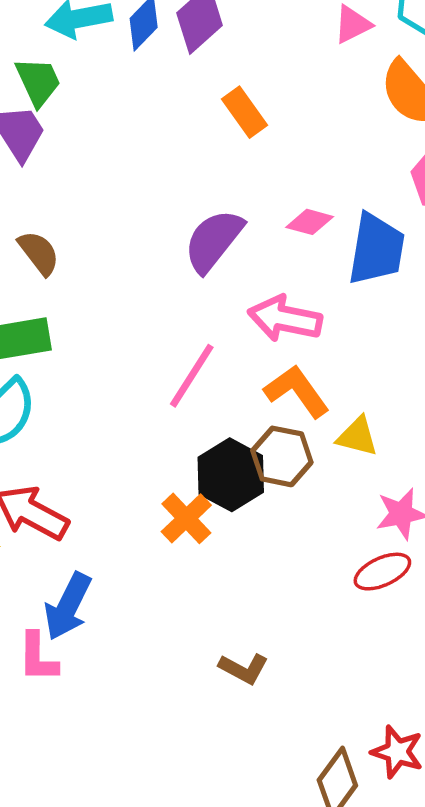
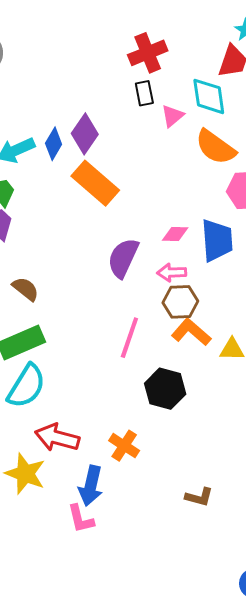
orange rectangle: (245, 112) -> (95, 183), moved, size x1.6
pink arrow: (285, 319) -> (172, 273), moved, size x0.7
brown hexagon: (282, 456) -> (180, 302), moved
orange cross: (186, 518) -> (124, 446), moved

